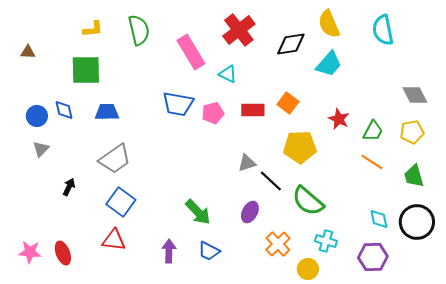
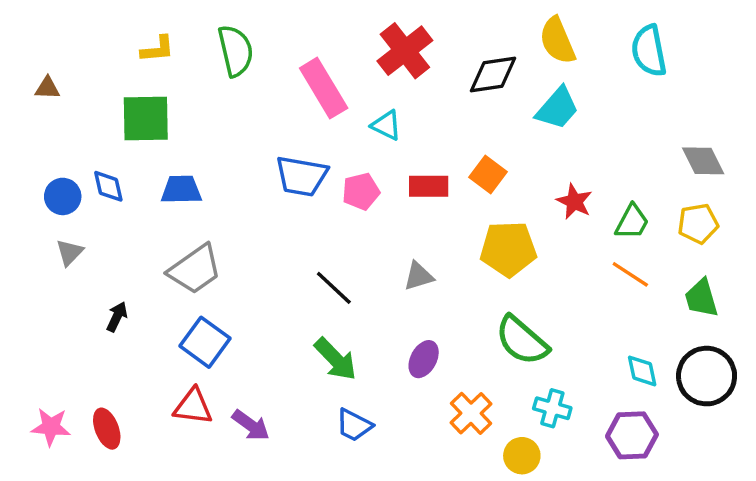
black line: (271, 181) -> (334, 288), moved
purple arrow: (169, 251) -> (251, 425), moved, turned 125

